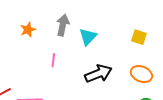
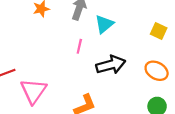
pink line: (53, 60) -> (79, 46), moved

